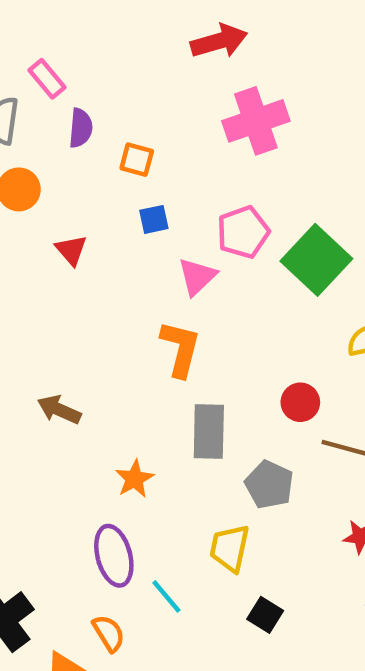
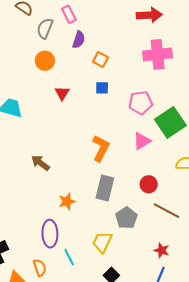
pink triangle: (197, 277) -> (142, 141), moved

